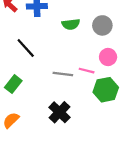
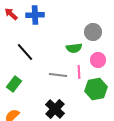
green semicircle: (71, 24) -> (74, 48), moved
pink line: (87, 71) -> (79, 72), turned 72

